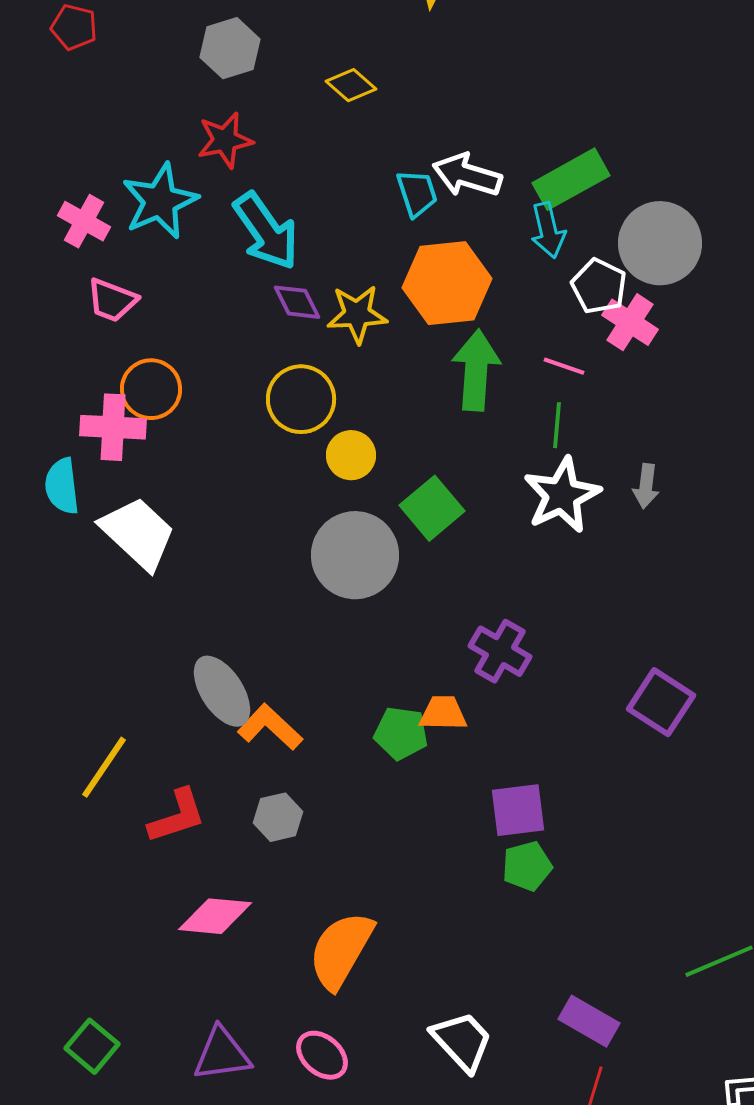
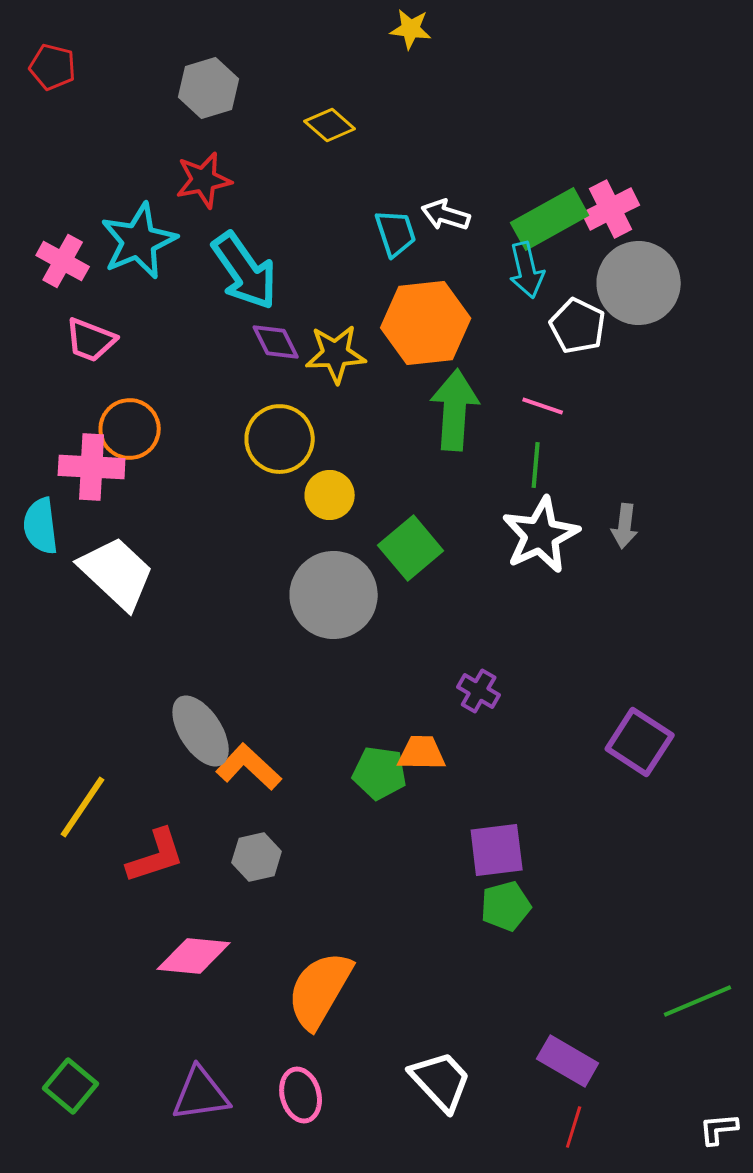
white arrow: (467, 175) -> (446, 215), size x0.7
pink cross: (630, 322) -> (611, 209), moved, turned 30
purple cross: (500, 651) -> (479, 691), size x0.7
pink ellipse: (322, 1055) -> (301, 1095), turned 34

